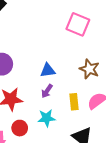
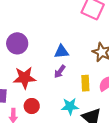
cyan star: (47, 118) -> (70, 106), moved

